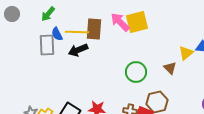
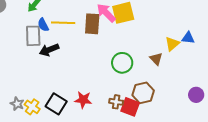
brown rectangle: (94, 29) -> (92, 24), moved
black arrow: (78, 50) -> (49, 50), moved

